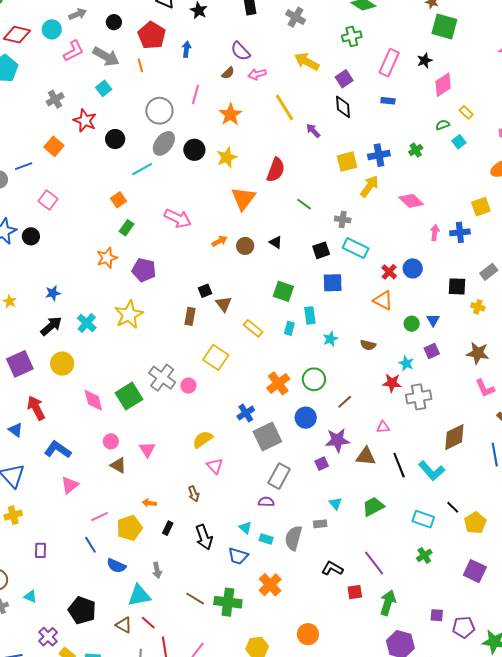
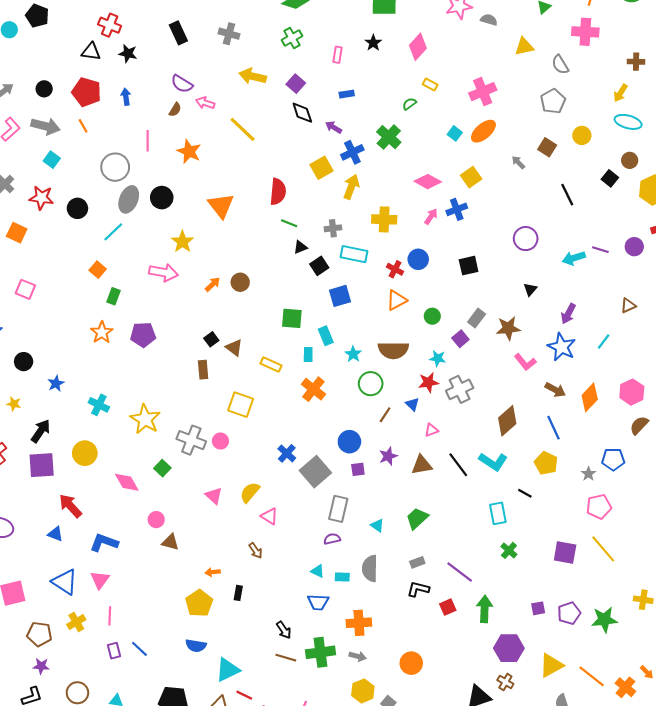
pink rectangle: (389, 63) -> (337, 55), size x0.6
pink arrow: (257, 74) -> (205, 103), turned 48
pink diamond: (443, 85) -> (418, 47), moved
purple arrow: (313, 131) -> (334, 127), moved
cyan square: (459, 142) -> (455, 133), moved
green cross: (416, 150) -> (389, 137), size x1.6
yellow star: (227, 157) -> (182, 242), moved
red semicircle: (276, 170) -> (278, 192), moved
orange triangle: (243, 198) -> (221, 206), moved
pink diamond: (411, 201) -> (428, 182), moved
pink arrow: (435, 233) -> (431, 217), turned 42
black circle: (31, 236) -> (24, 362), moved
black triangle: (276, 242) -> (300, 247), moved, turned -40
gray rectangle: (489, 272) -> (477, 318), moved
orange triangle: (383, 300) -> (397, 300), turned -40
yellow cross: (478, 307) -> (384, 219), moved, size x1.6
yellow star: (129, 315) -> (145, 419), moved
blue triangle: (433, 320) -> (412, 404), moved
black arrow: (51, 326) -> (41, 431), moved
brown semicircle: (368, 345) -> (393, 350), size x1.8
purple square: (20, 364) -> (42, 465), turned 36
green circle: (314, 379) -> (371, 384), moved
orange cross: (278, 383) -> (313, 389), moved
green square: (129, 396) -> (162, 468), size x0.6
purple star: (337, 440) -> (388, 456), size x0.7
pink triangle: (147, 449) -> (214, 496), moved
purple square: (322, 464) -> (358, 469), moved, turned 32
pink triangle: (70, 485) -> (100, 580), moved
cyan triangle: (335, 503) -> (377, 525), moved
green trapezoid: (373, 507) -> (417, 518), moved
pink line: (100, 517) -> (110, 616), moved, turned -48
cyan rectangle: (423, 519) -> (498, 513), turned 75
yellow pentagon: (475, 523) -> (546, 463), moved
gray rectangle: (320, 524) -> (417, 562), moved
black arrow: (204, 537) -> (284, 630), moved, size x0.7
blue line: (90, 545) -> (139, 649), moved
gray arrow: (157, 570) -> (358, 656), moved, turned -49
orange cross: (270, 585) -> (359, 623), turned -35

